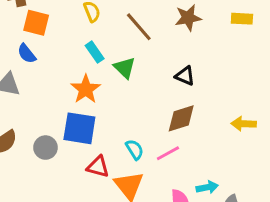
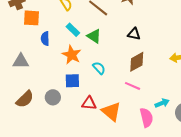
blue semicircle: (27, 54) -> (45, 39), moved, turned 48
blue square: (79, 128) -> (72, 81), size x0.7
cyan semicircle: (135, 149) -> (99, 68), moved
pink line: (168, 153) -> (133, 86), turned 63

